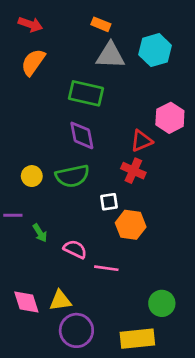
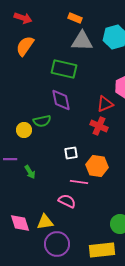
green semicircle: (72, 176) -> (42, 121), moved, size x0.7
white square: (109, 202) -> (71, 153), moved
pink semicircle: (75, 249) -> (67, 201), moved
pink line: (106, 268) -> (79, 182), moved

